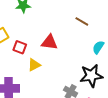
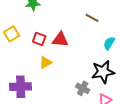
red square: (20, 47) -> (39, 39), moved

